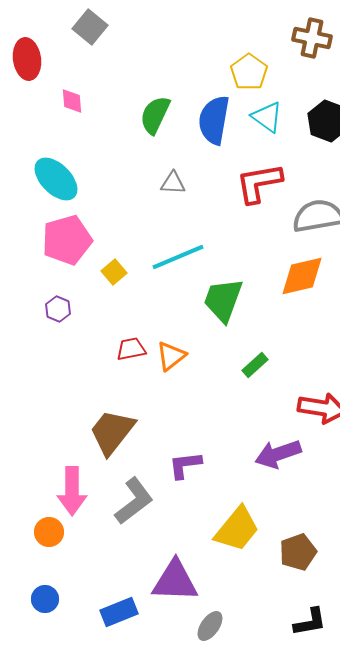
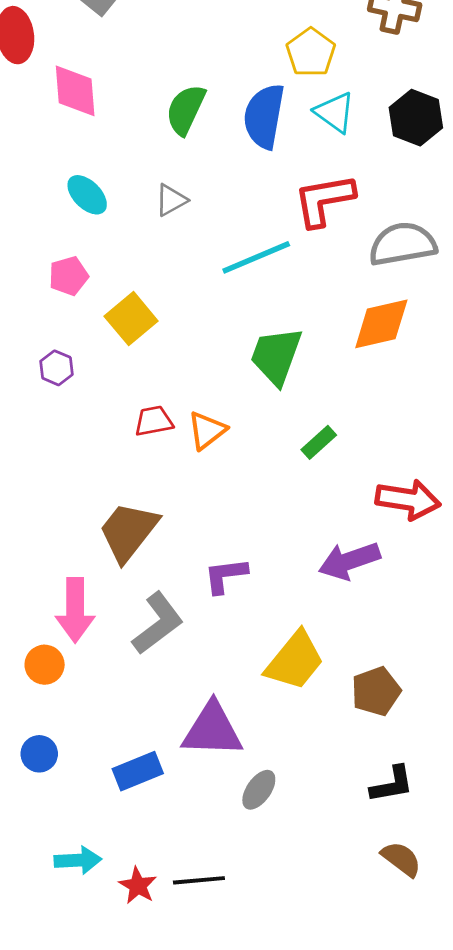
pink diamond: (72, 101) -> (75, 91), size x1.6
cyan ellipse: (56, 179) -> (87, 195), moved, size x0.7
gray triangle: (173, 183) -> (171, 200), moved, turned -32
pink pentagon: (67, 240) -> (69, 276), size x0.6
cyan line: (178, 257) -> (256, 257), moved
yellow square: (114, 272) -> (131, 319), size x1.5

